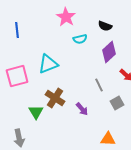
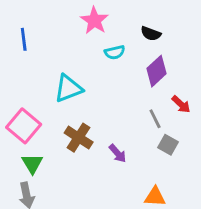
pink square: (17, 76) -> (24, 126), moved, turned -35
gray line: (99, 85) -> (155, 119), moved
gray square: (117, 103) -> (168, 145), turned -32
green triangle: (36, 112) -> (32, 164), moved

